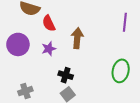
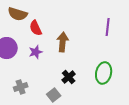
black cross: (66, 75) -> (69, 77), moved, turned 32
gray cross: (25, 91) -> (21, 87), moved

